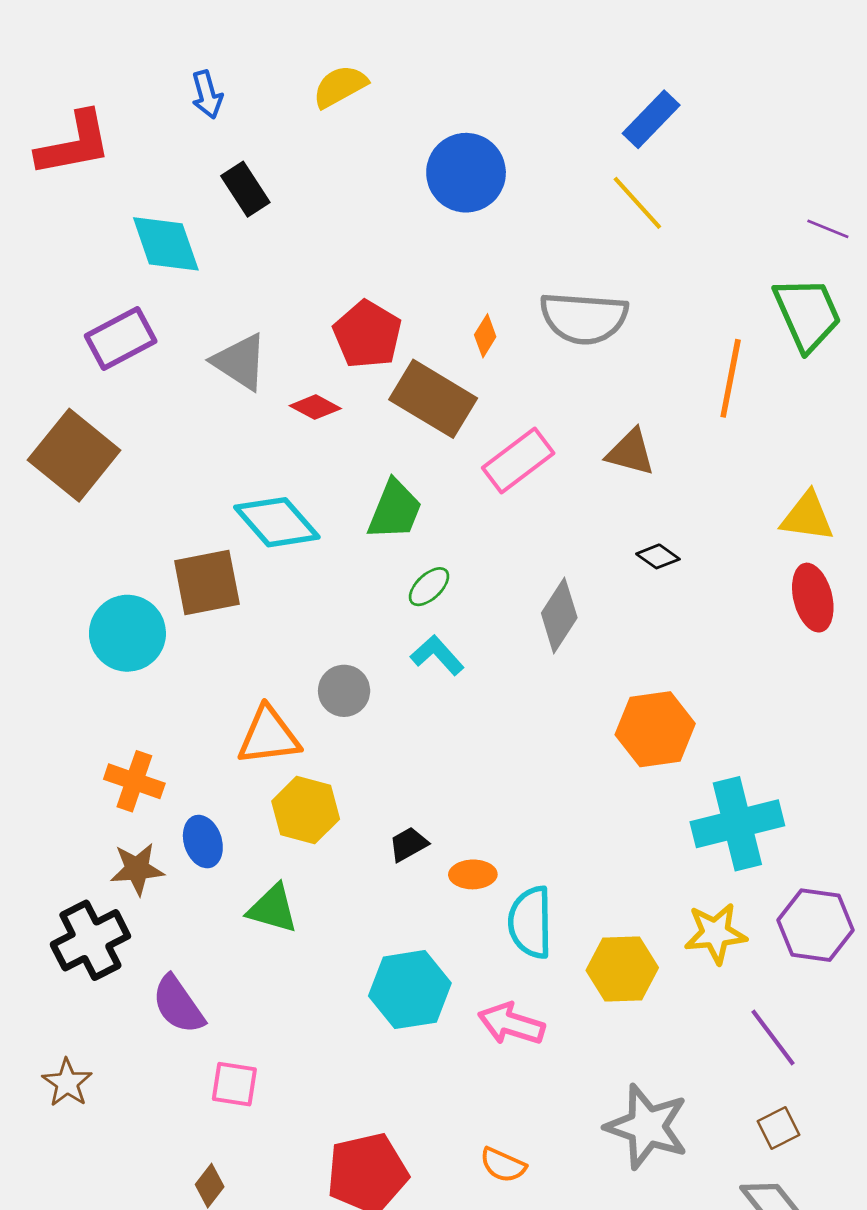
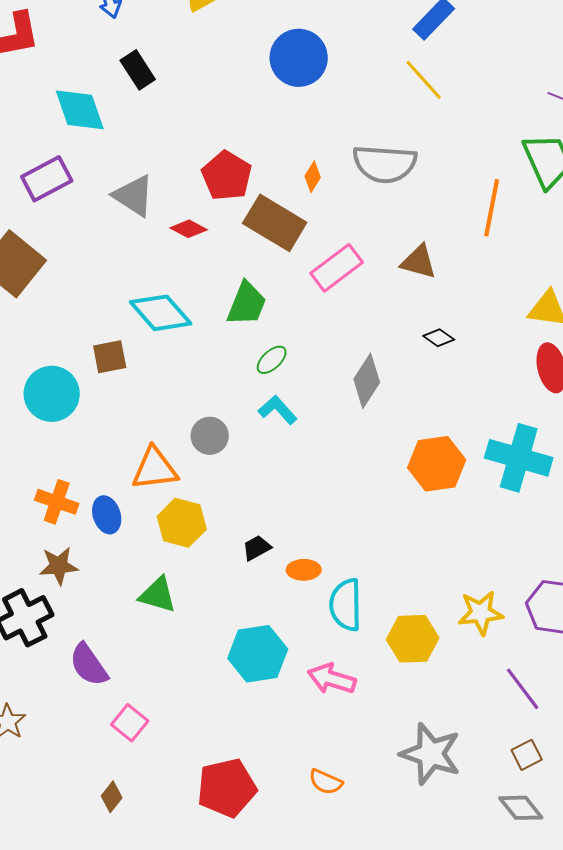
brown square: (207, 583) -> (110, 357), size x0.7
cyan cross: (737, 824) -> (519, 458), moved, turned 30
blue ellipse: (203, 842) -> (107, 515), moved
pink square: (234, 1084) -> (130, 723), turned 30

